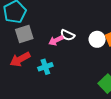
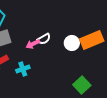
white semicircle: (68, 35) -> (44, 39), turned -56

